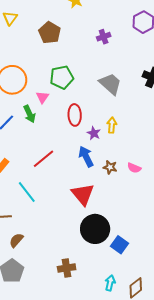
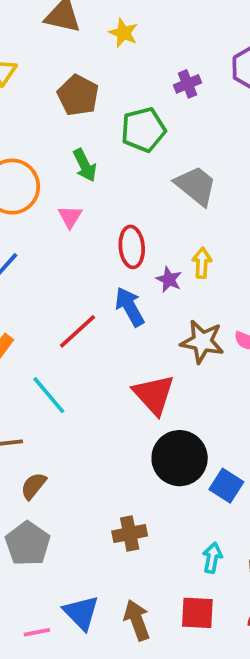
purple cross: (104, 37) -> (188, 84), moved
green pentagon: (62, 77) -> (143, 130), moved
green arrow: (29, 114) -> (85, 165), moved
blue arrow: (86, 156) -> (130, 307), moved
brown star: (110, 167) -> (202, 342), size x1.6

